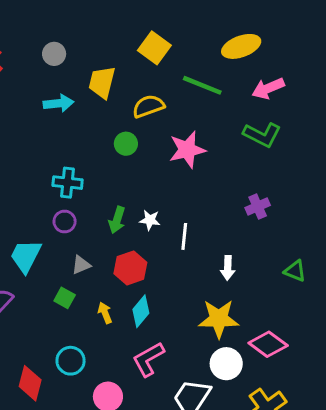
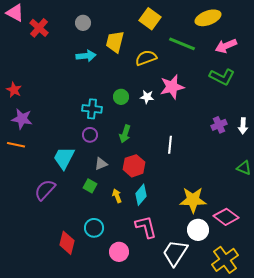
green circle: (126, 144) -> (121, 97), moved
white star: (150, 220) -> (147, 97), moved
white arrow: (228, 268) -> (243, 126), moved
pink L-shape: (148, 359) -> (146, 227), turned 105

